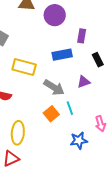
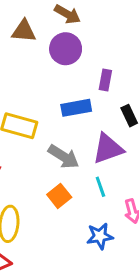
purple triangle: (84, 82) -> (108, 149), size x1.6
cyan line: (70, 108) -> (100, 187), moved

